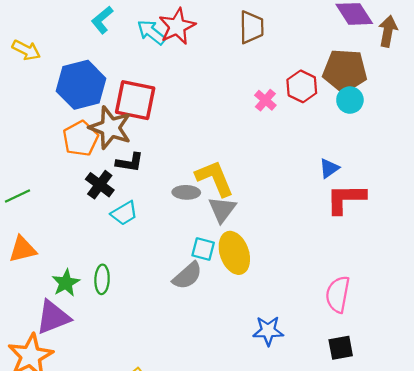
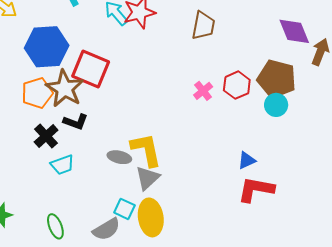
green ellipse: (102, 279) -> (55, 226), moved, turned -35

